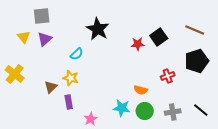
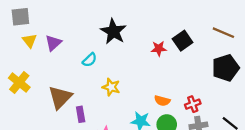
gray square: (42, 16) -> (20, 17), moved
red cross: (168, 76) -> (193, 104), moved
yellow star: (71, 78) -> (111, 87), moved
brown triangle: (51, 87) -> (60, 97), size x1.6

